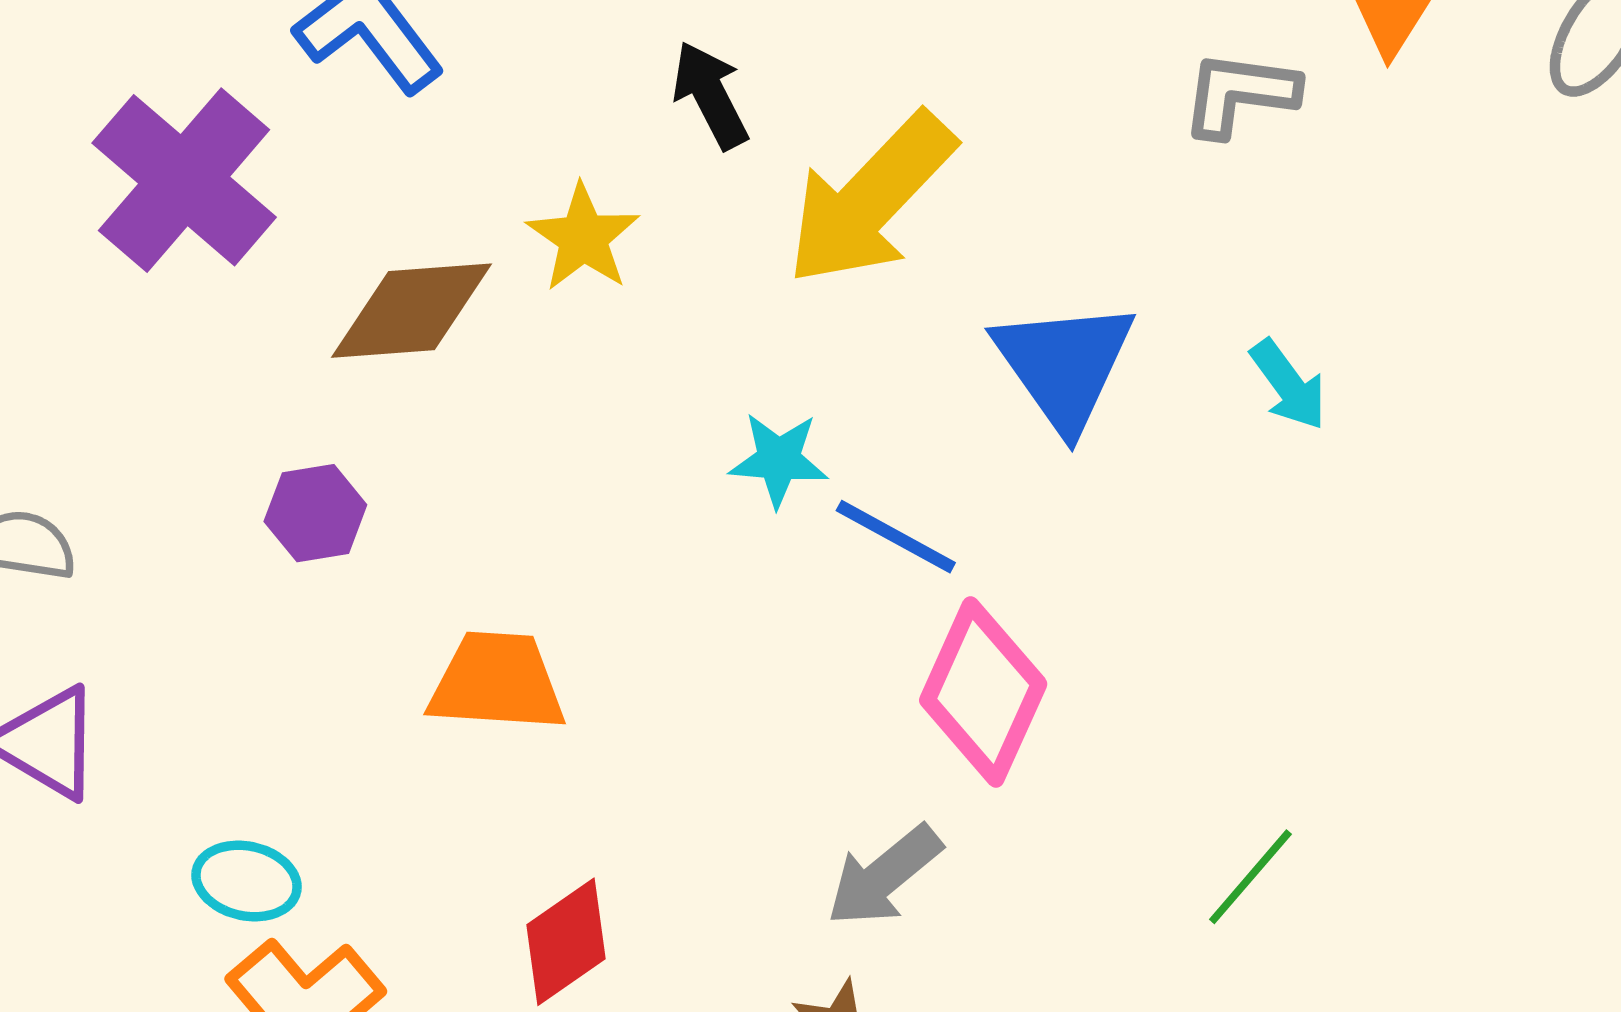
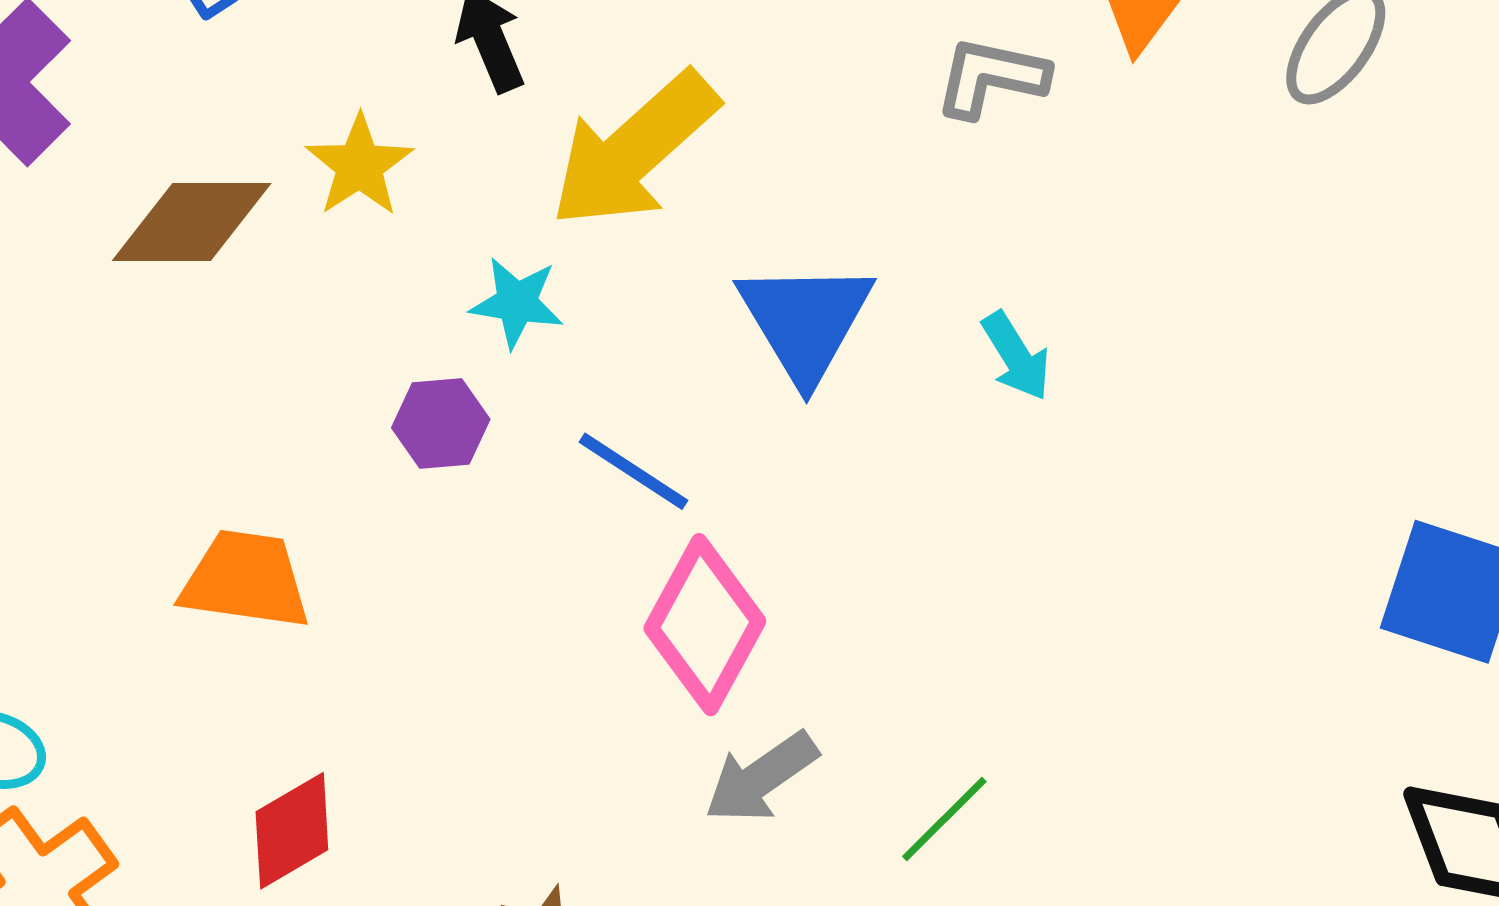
cyan star: (779, 460) -> (517, 303), moved
purple hexagon: (315, 513) -> (441, 423), moved
gray arrow: (884, 876) -> (761, 777), moved

